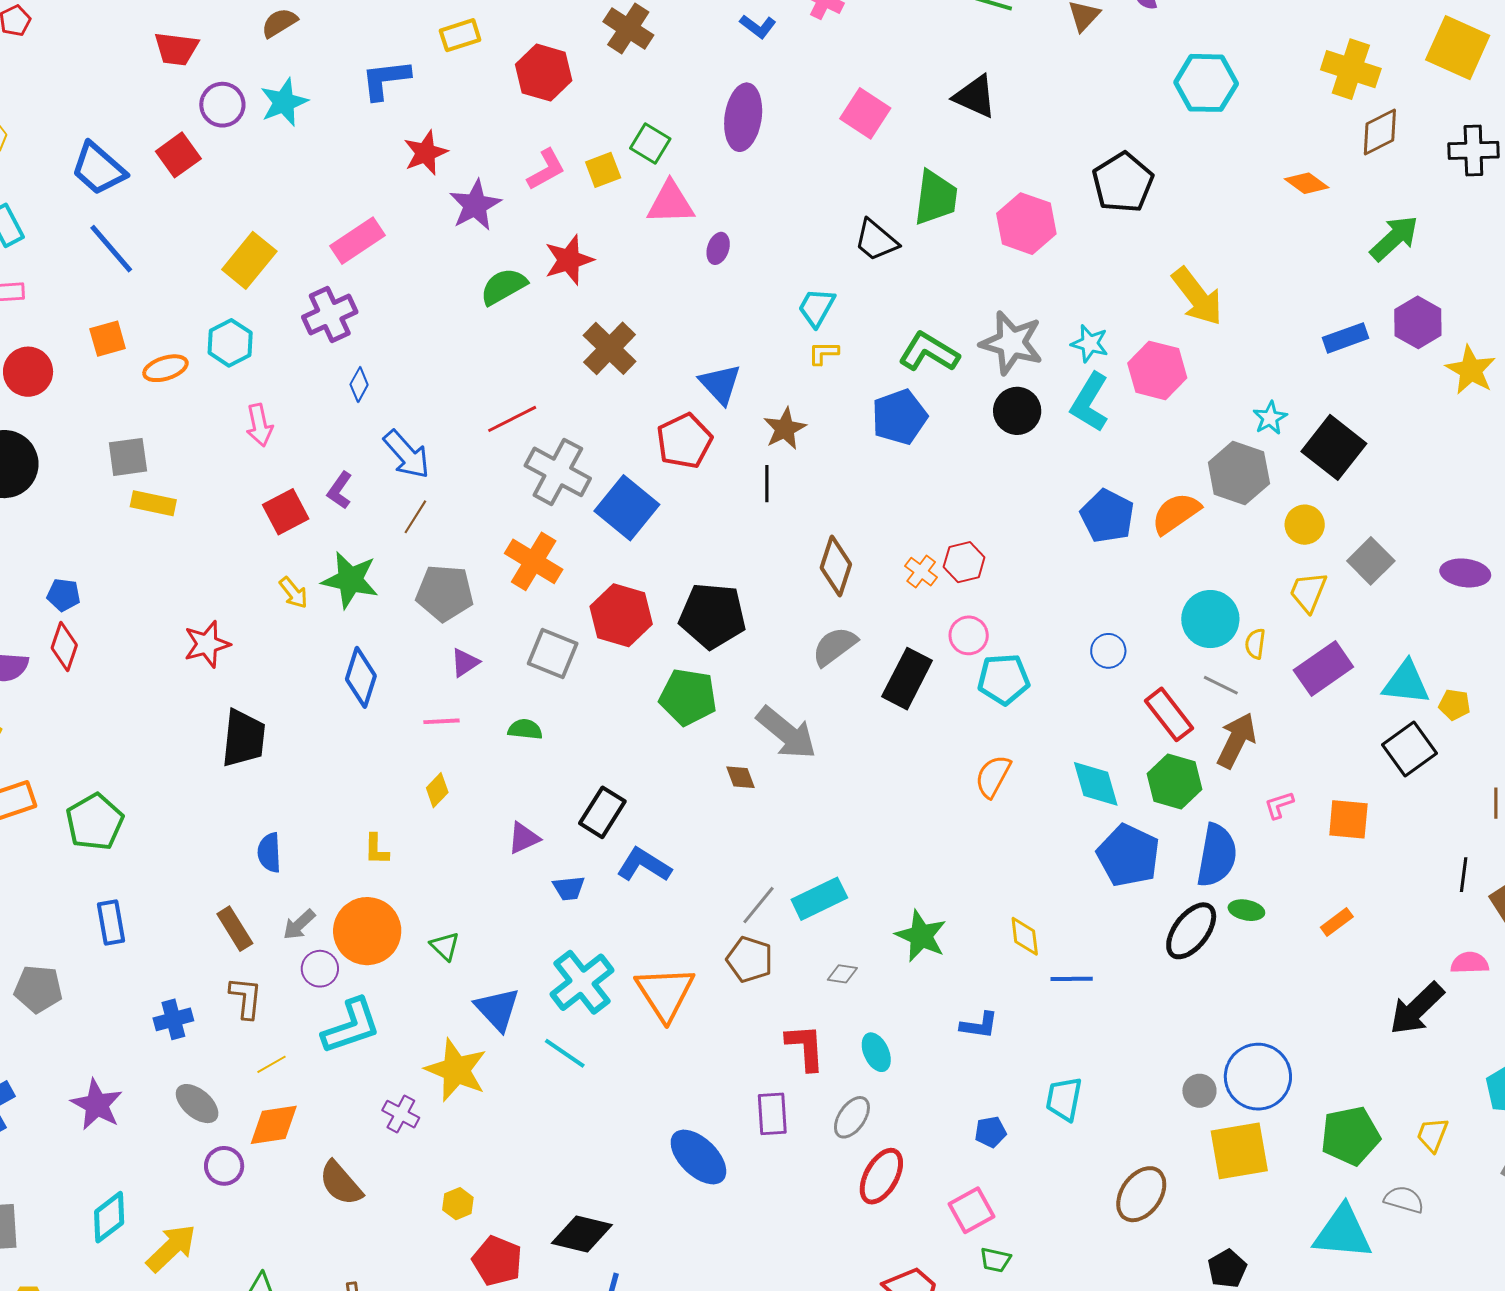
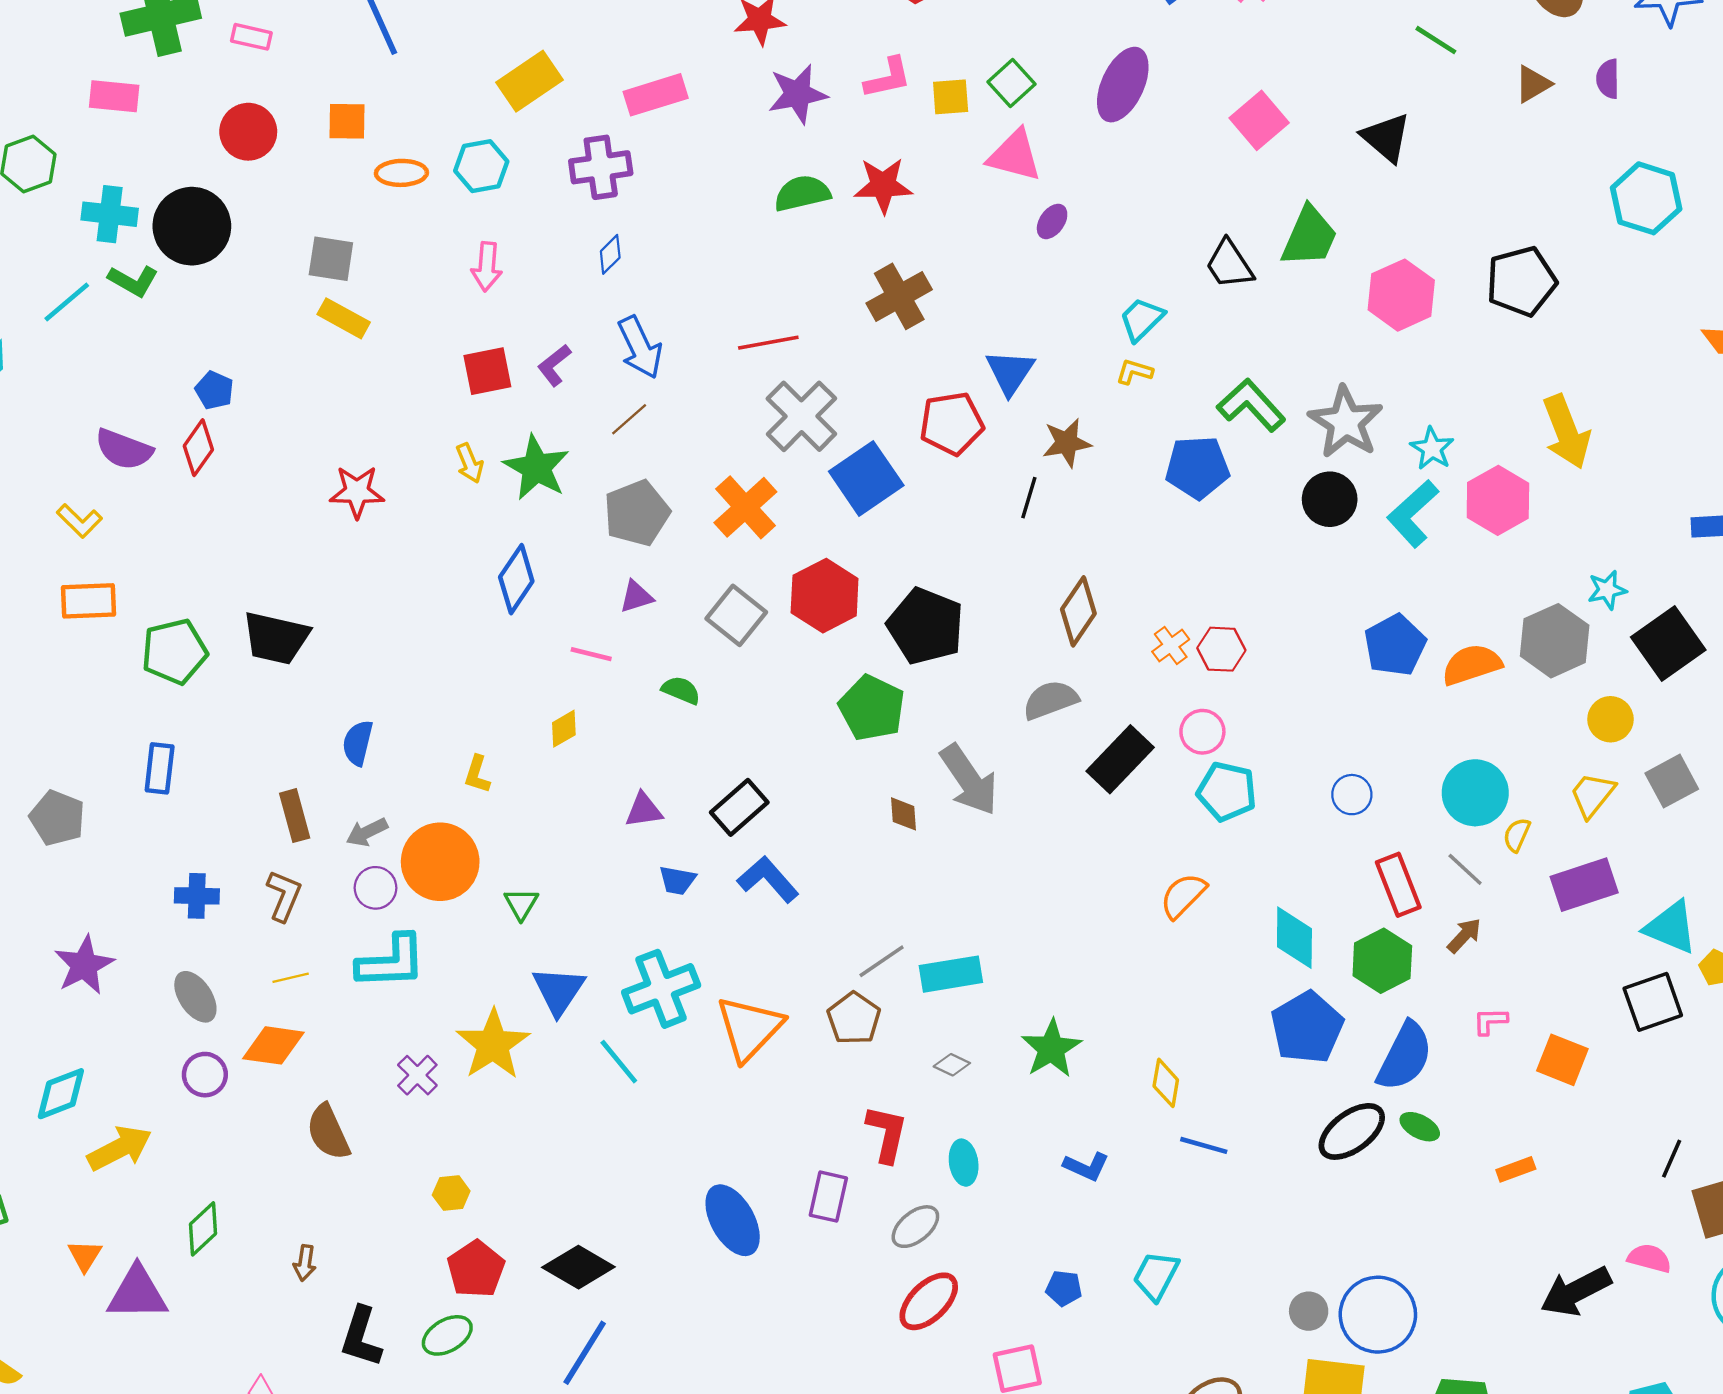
gray pentagon: (445, 593) -> (637, 513), turned 30
black trapezoid: (244, 738) -> (276, 638), moved, turned 80
brown arrow: (1236, 740) -> (1464, 936), size x0.6

